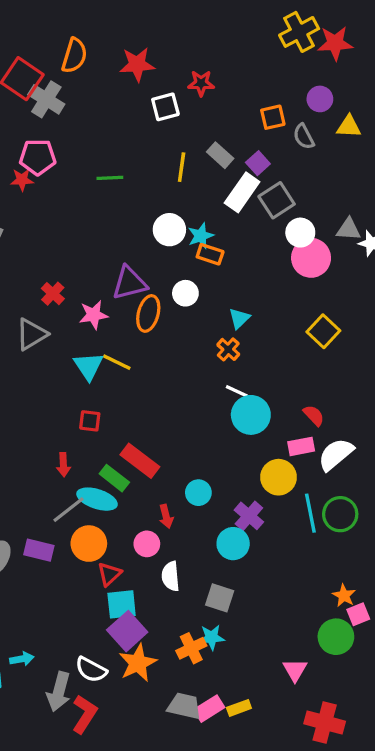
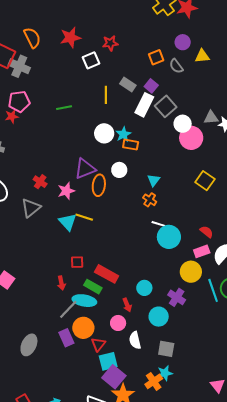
orange semicircle: (74, 56) -> (32, 38), turned -35
red square: (90, 421) -> (77, 262), moved
cyan circle: (233, 544) -> (159, 317), moved
purple rectangle: (39, 550) -> (66, 338), moved, turned 60

